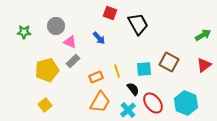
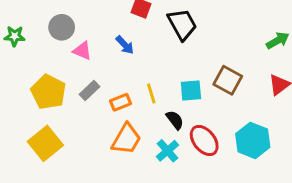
gray rectangle: (73, 61) -> (90, 91), moved
yellow pentagon: (47, 70) -> (48, 92), turned -30
yellow square: (45, 105) -> (45, 143), size x1.6

